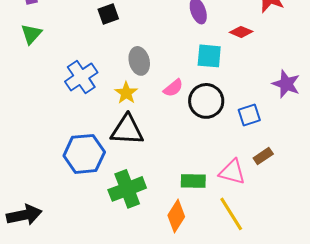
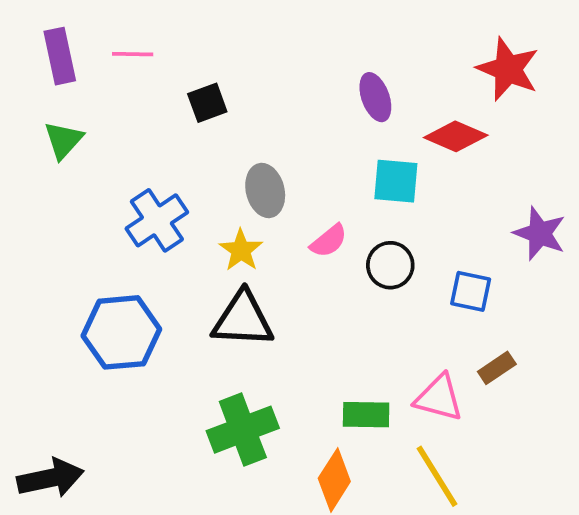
red diamond: (241, 32) -> (456, 136), size x1.4
black circle: (206, 101) -> (390, 265), size x0.7
blue square: (249, 115) -> (471, 291), turned 30
blue hexagon: (84, 154) -> (121, 332), moved

